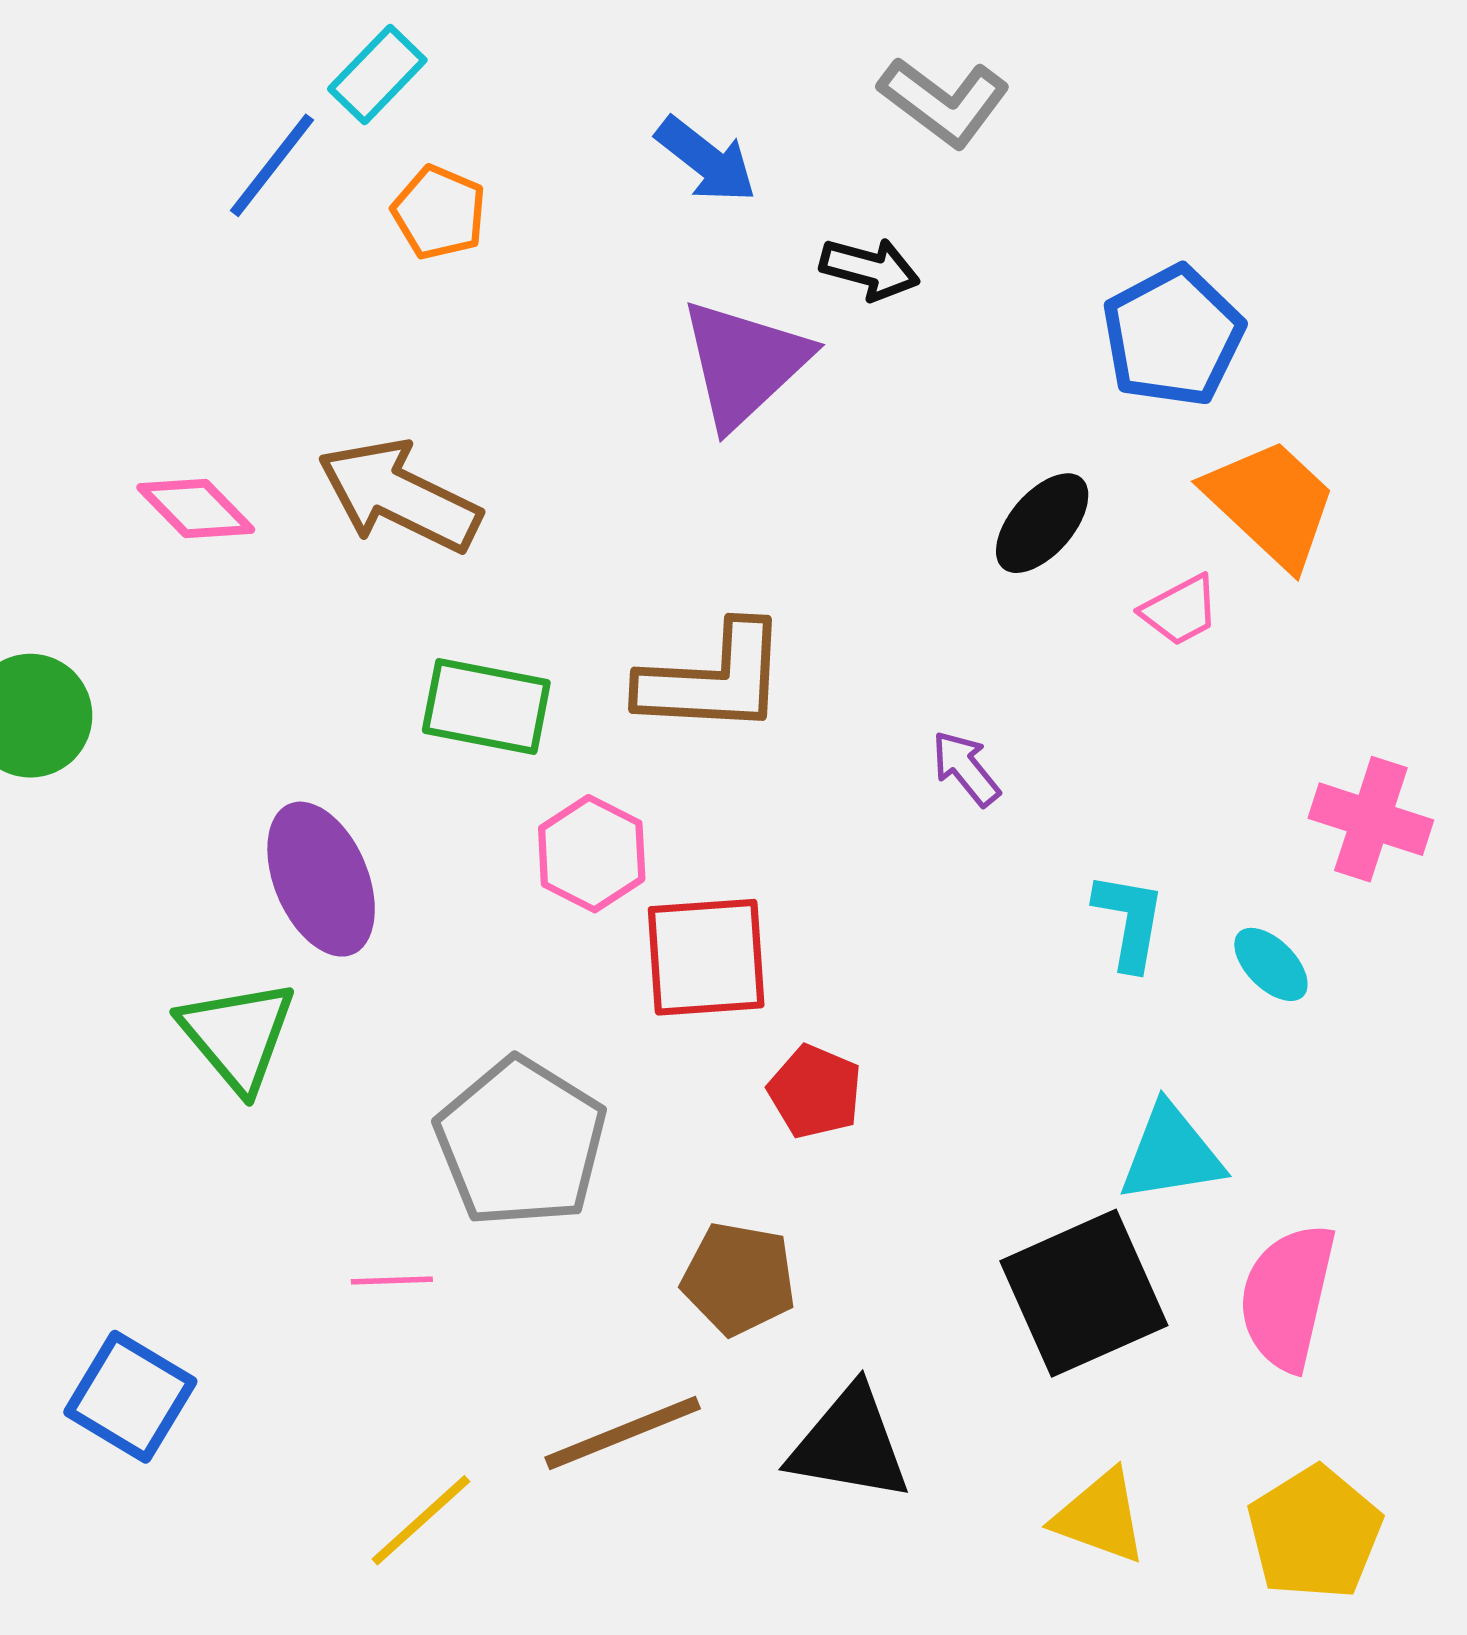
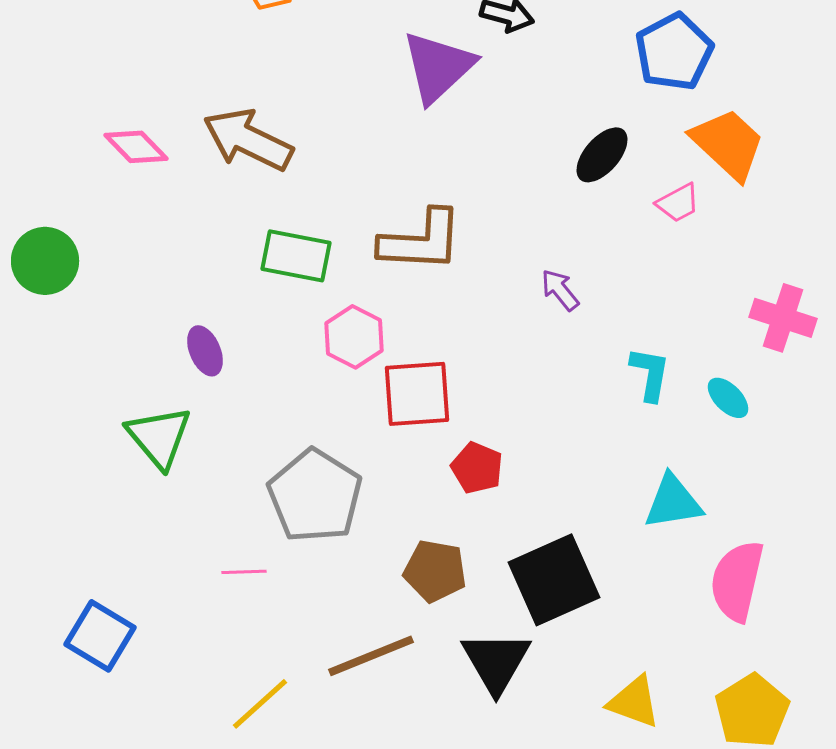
purple ellipse: (321, 879) -> (205, 351), size x0.6
black square: (1084, 1293) -> (554, 580), moved
black triangle: (850, 1444) -> (496, 662), turned 50

